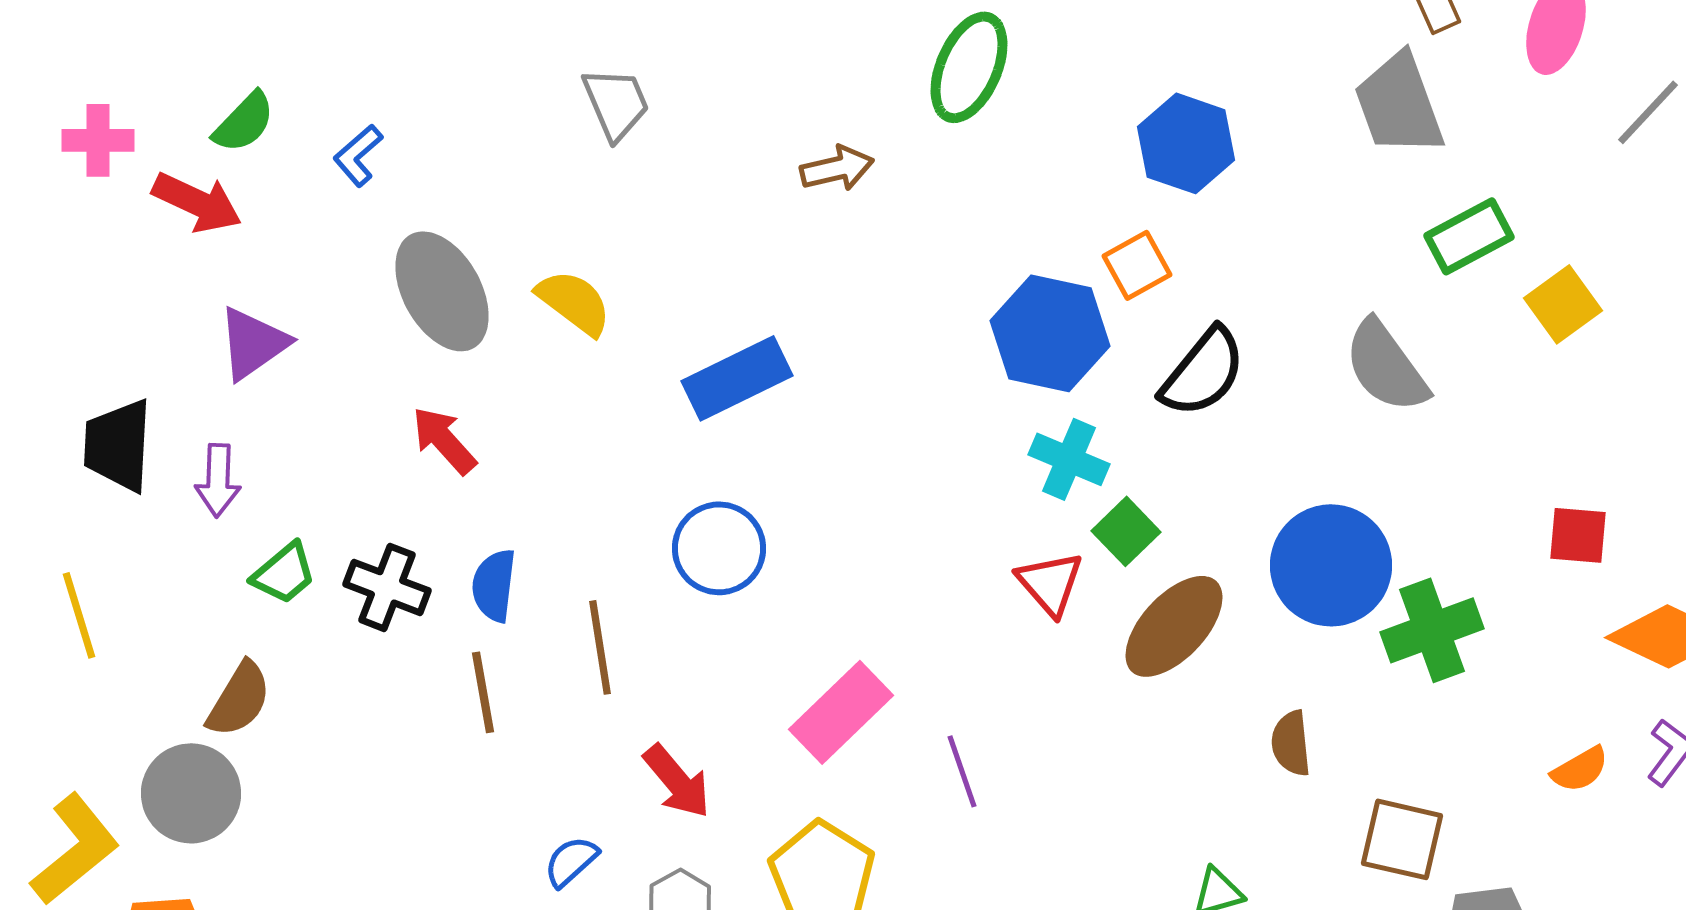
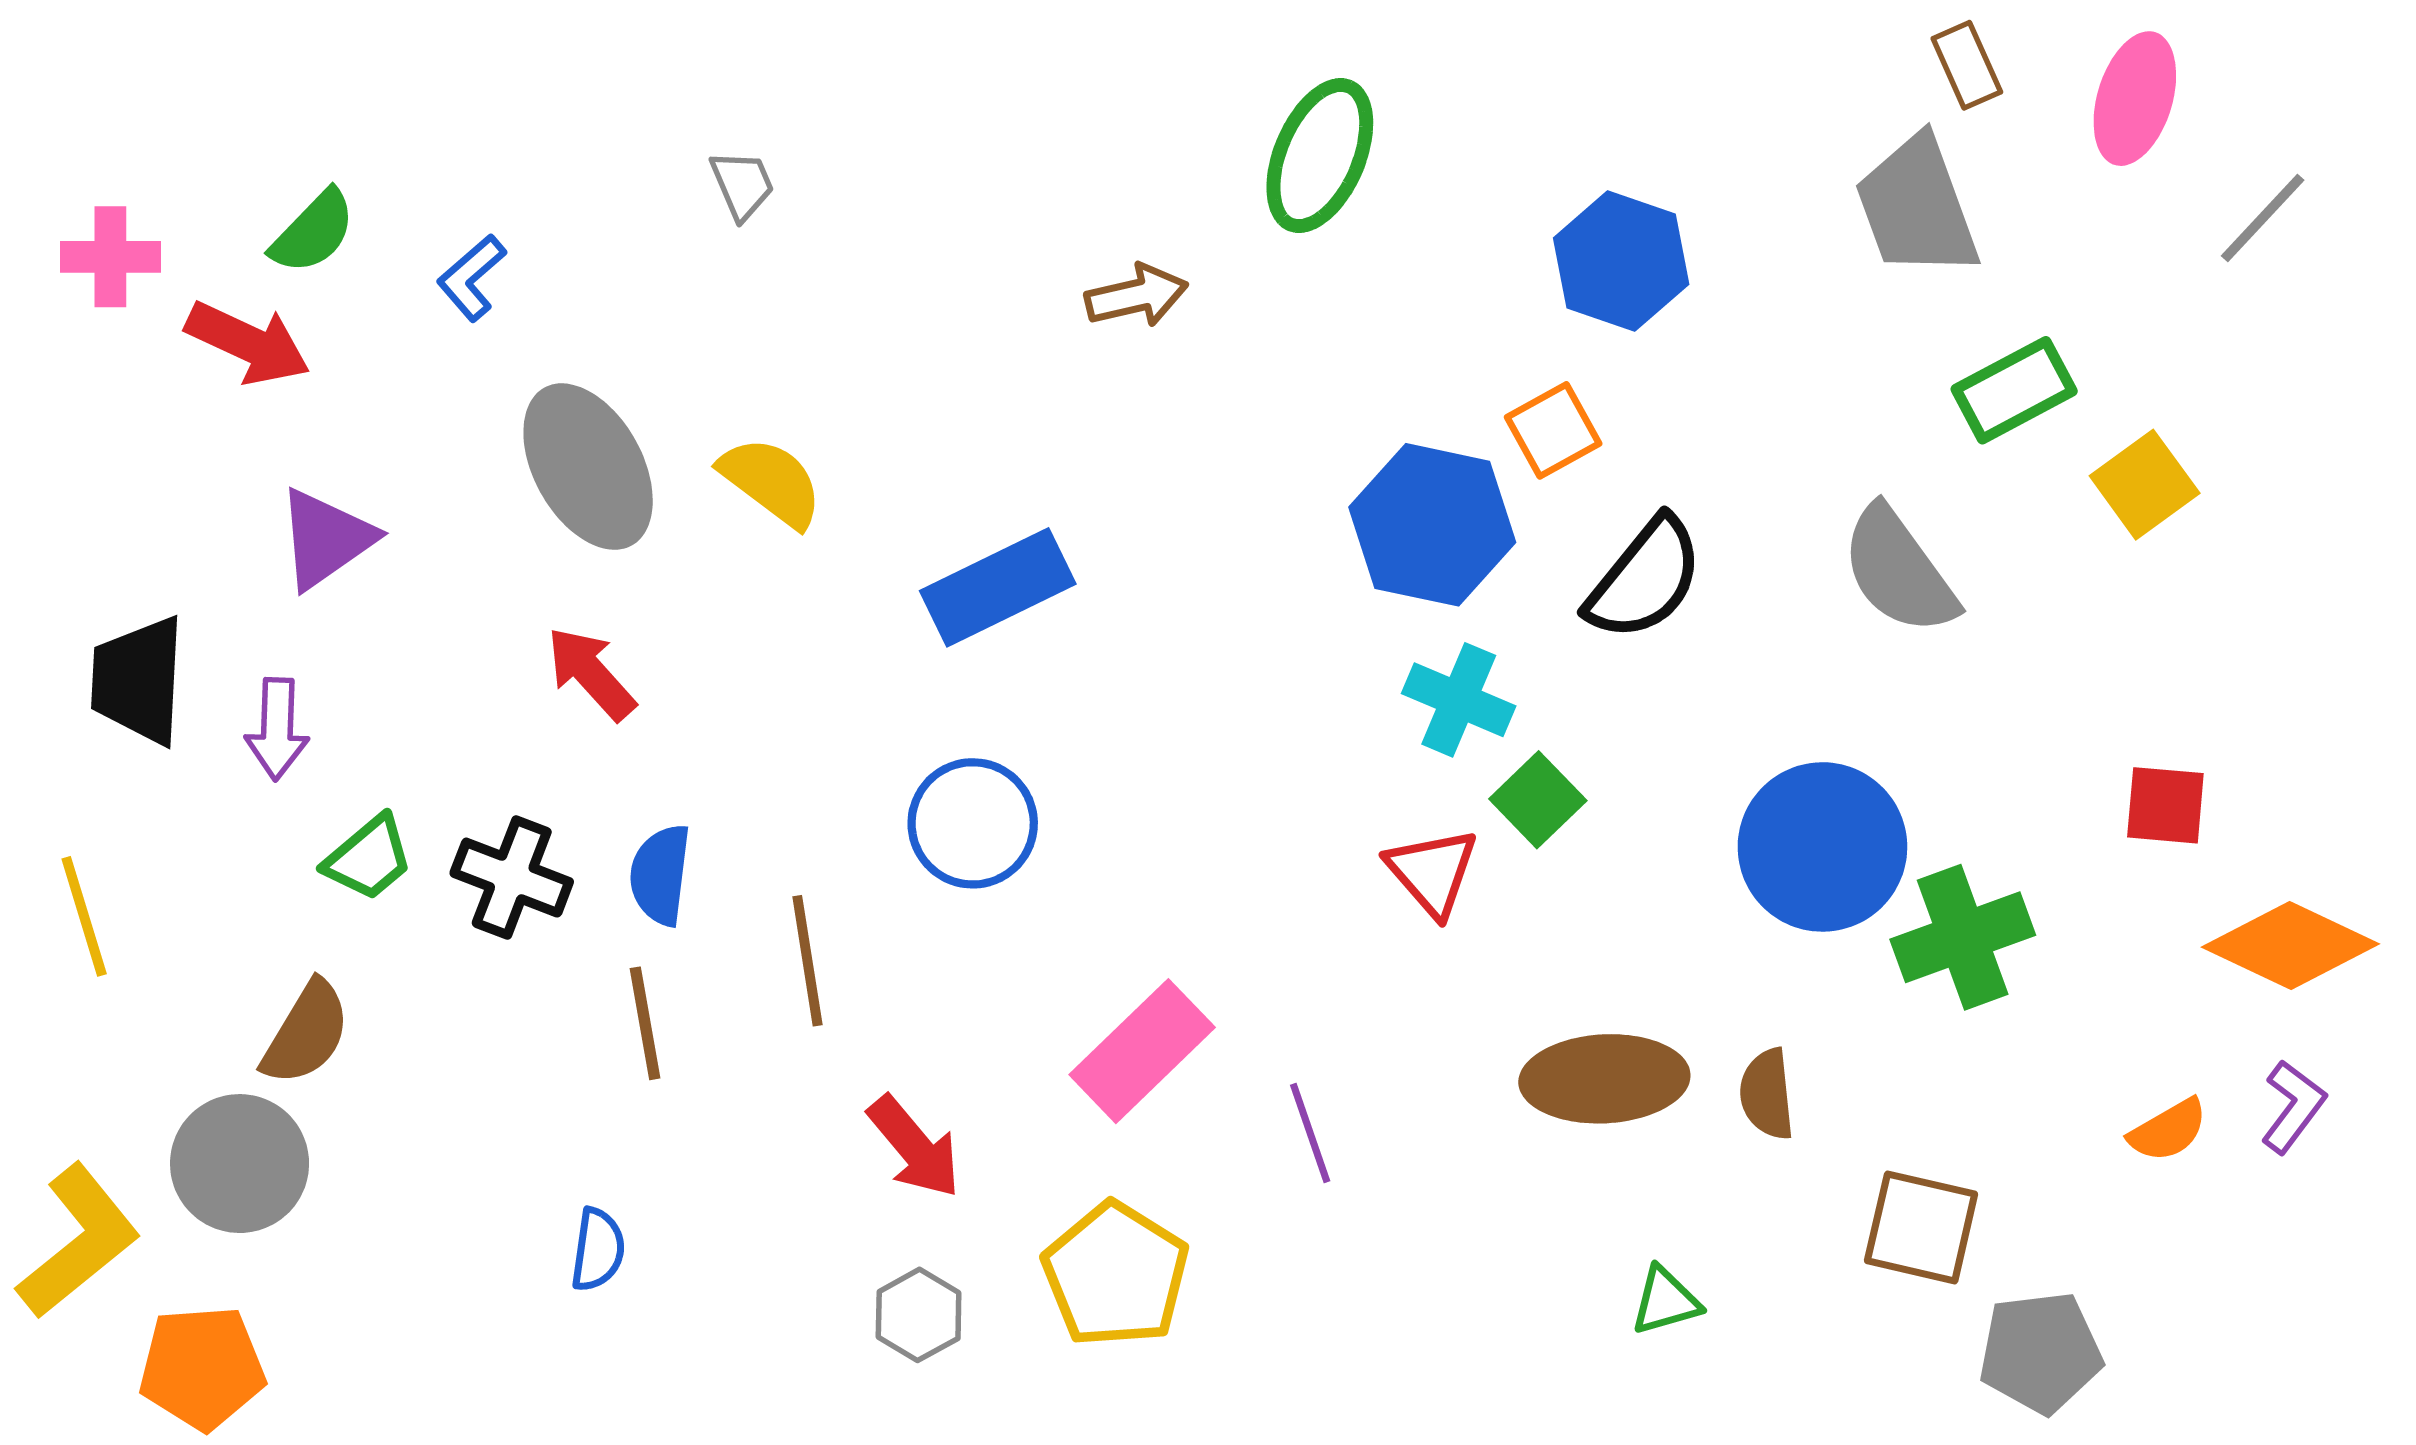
gray trapezoid: (616, 103) -> (742, 185), moved, size x0.7
brown ellipse: (1174, 626) -> (1604, 1079), moved, turned 44
blue semicircle: (571, 861) -> (598, 1250), moved, turned 140

